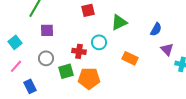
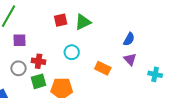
green triangle: (119, 22) -> (83, 22), moved
purple triangle: (167, 49) -> (130, 59), moved
red cross: (79, 51) -> (39, 61), moved

